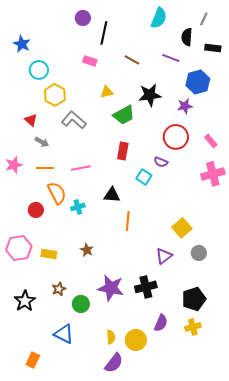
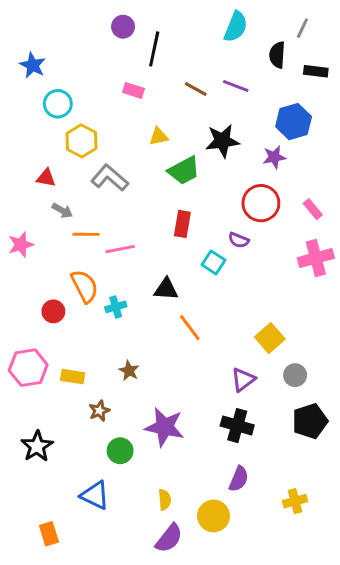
purple line: (171, 58) -> (236, 86), moved
red triangle: (31, 120) -> (46, 178), turned -32
orange line: (45, 168) -> (86, 234), moved
orange line: (128, 221) -> (190, 328), turned -42
black cross: (146, 287) -> (237, 426), moved, turned 30
brown star: (59, 289) -> (99, 411), moved
black pentagon: (194, 299) -> (310, 421), moved
yellow cross: (193, 327) -> (295, 501), moved
yellow circle: (136, 340) -> (214, 516), moved
orange rectangle: (33, 360) -> (49, 534), turned -42

